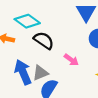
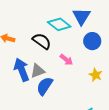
cyan diamond: (27, 21) -> (59, 24), moved

